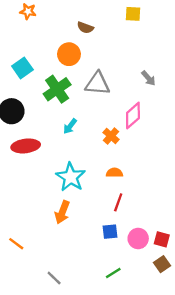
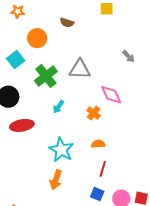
orange circle: (69, 54) -> (37, 38), moved
gray arrow: (148, 78) -> (129, 56), moved
pink diamond: (133, 115) -> (111, 95), turned -70
blue square: (110, 232) -> (97, 194), turned 32

